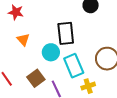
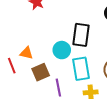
orange triangle: (23, 40) -> (27, 53), moved, turned -48

